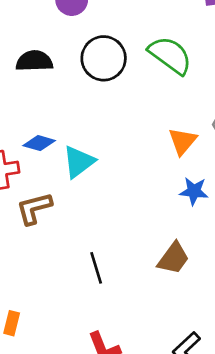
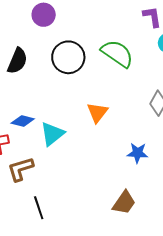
black semicircle: (34, 61) -> (17, 61), turned 116
orange triangle: (183, 141) -> (97, 112), moved
black line: (96, 268) -> (39, 208), moved

